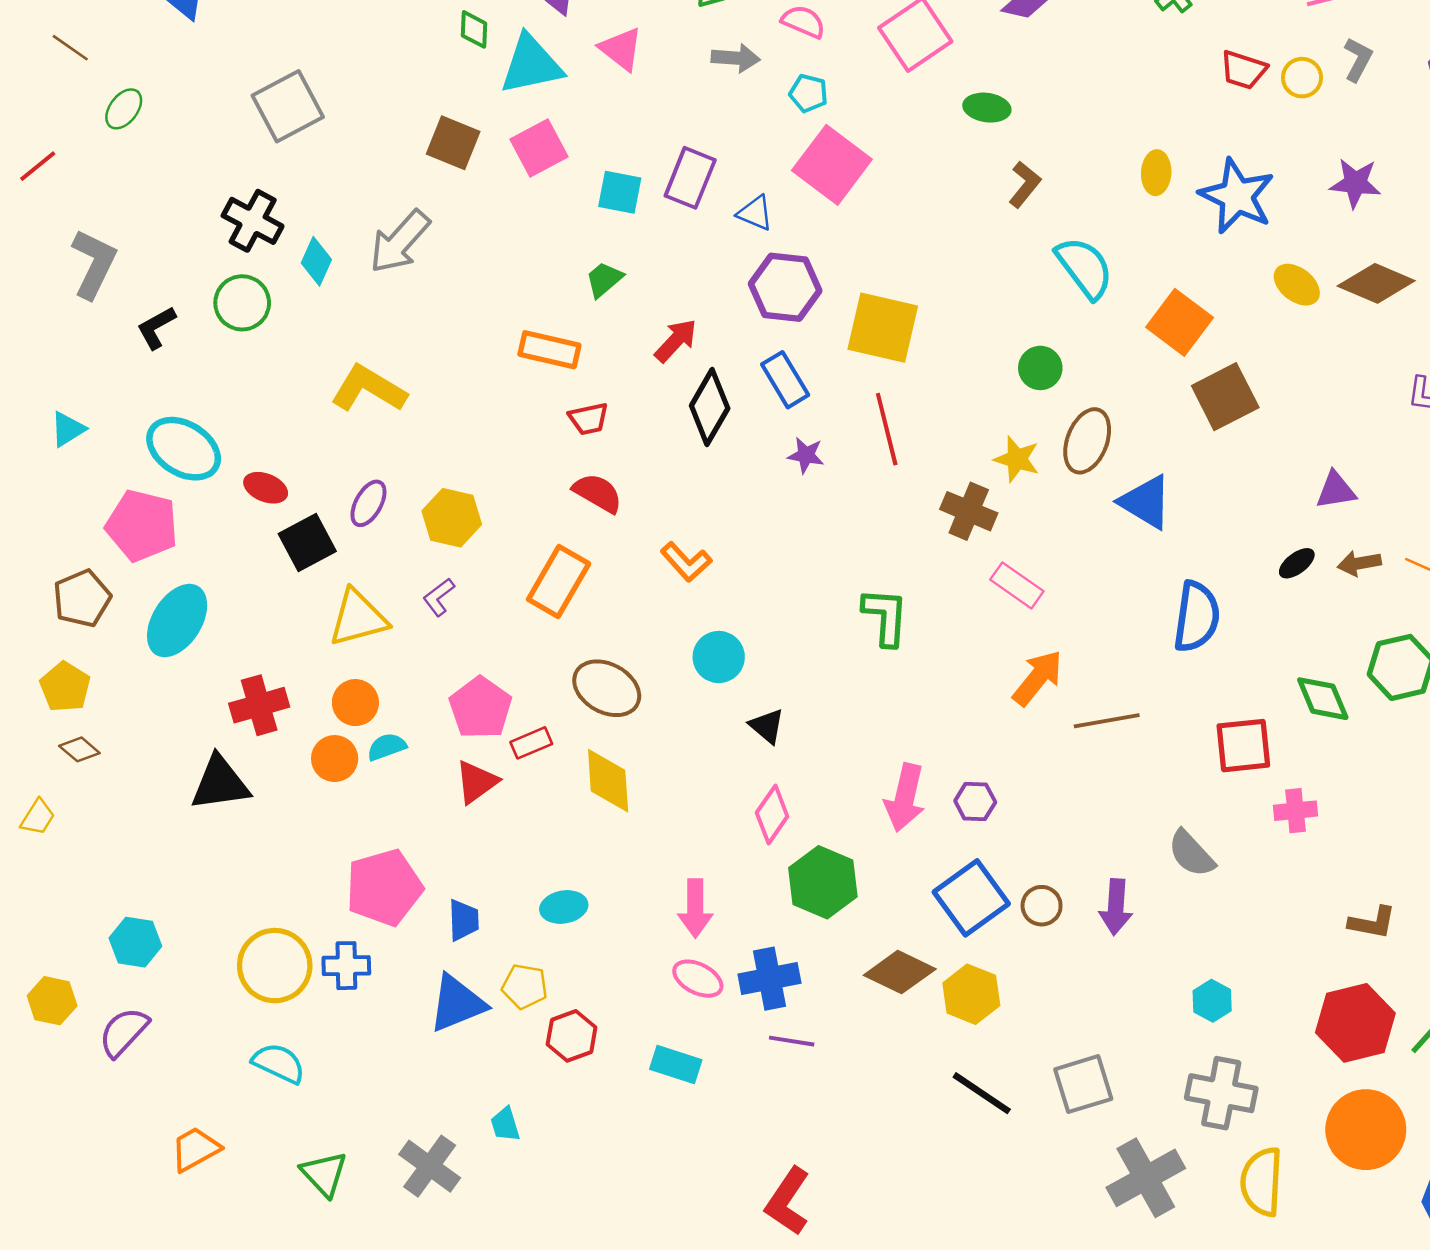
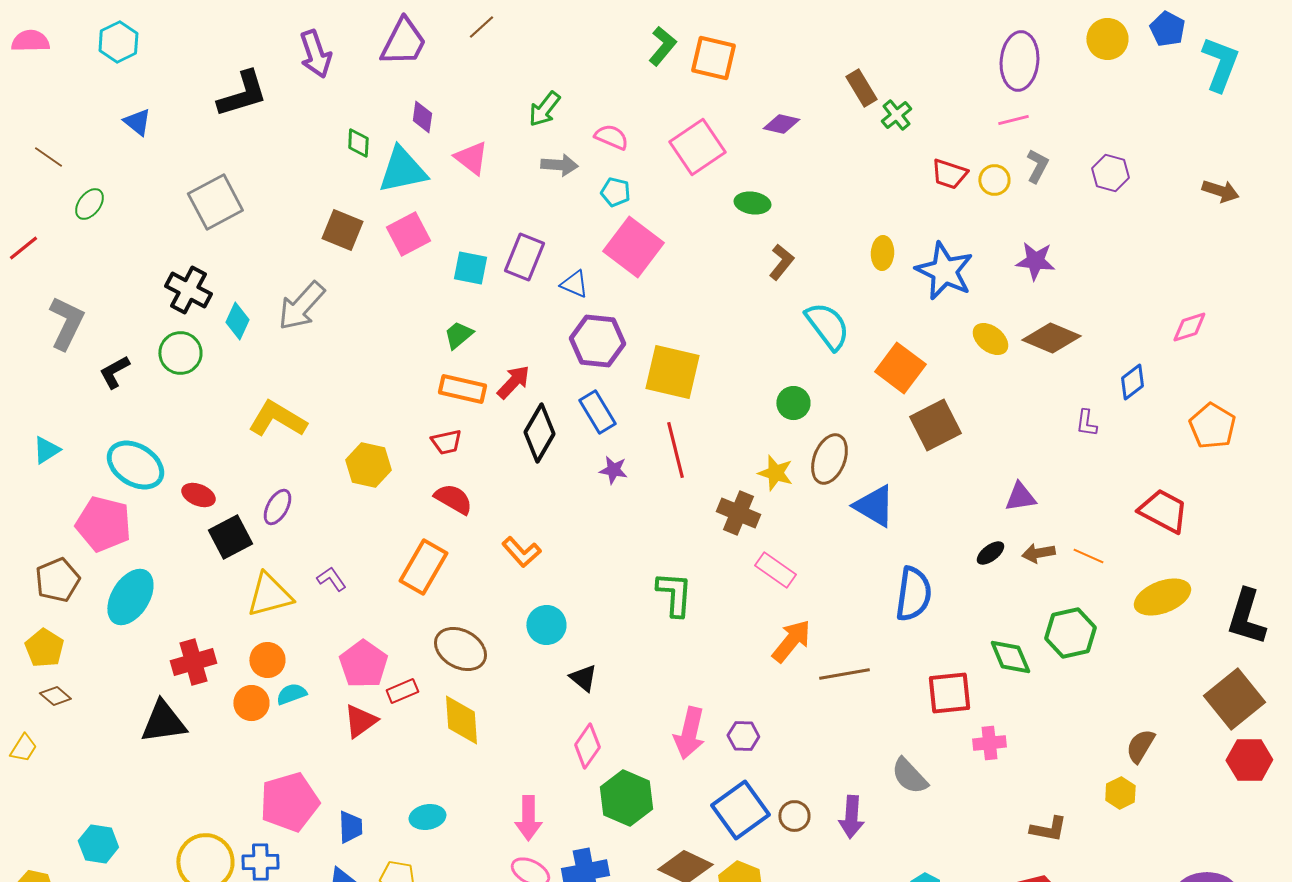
orange rectangle: (549, 350) -> (462, 389), moved
yellow hexagon: (452, 518) -> (368, 465), moved
purple L-shape: (439, 597) -> (331, 579), turned 92

